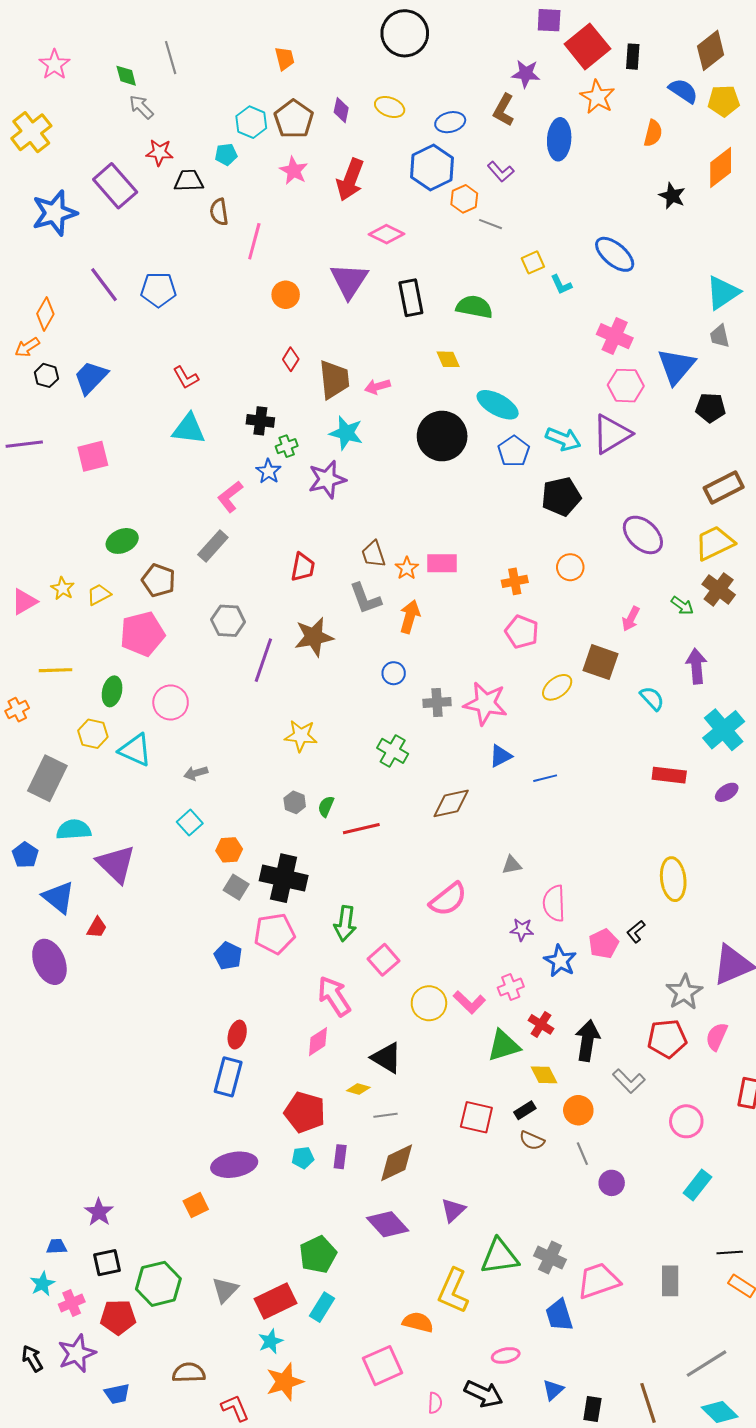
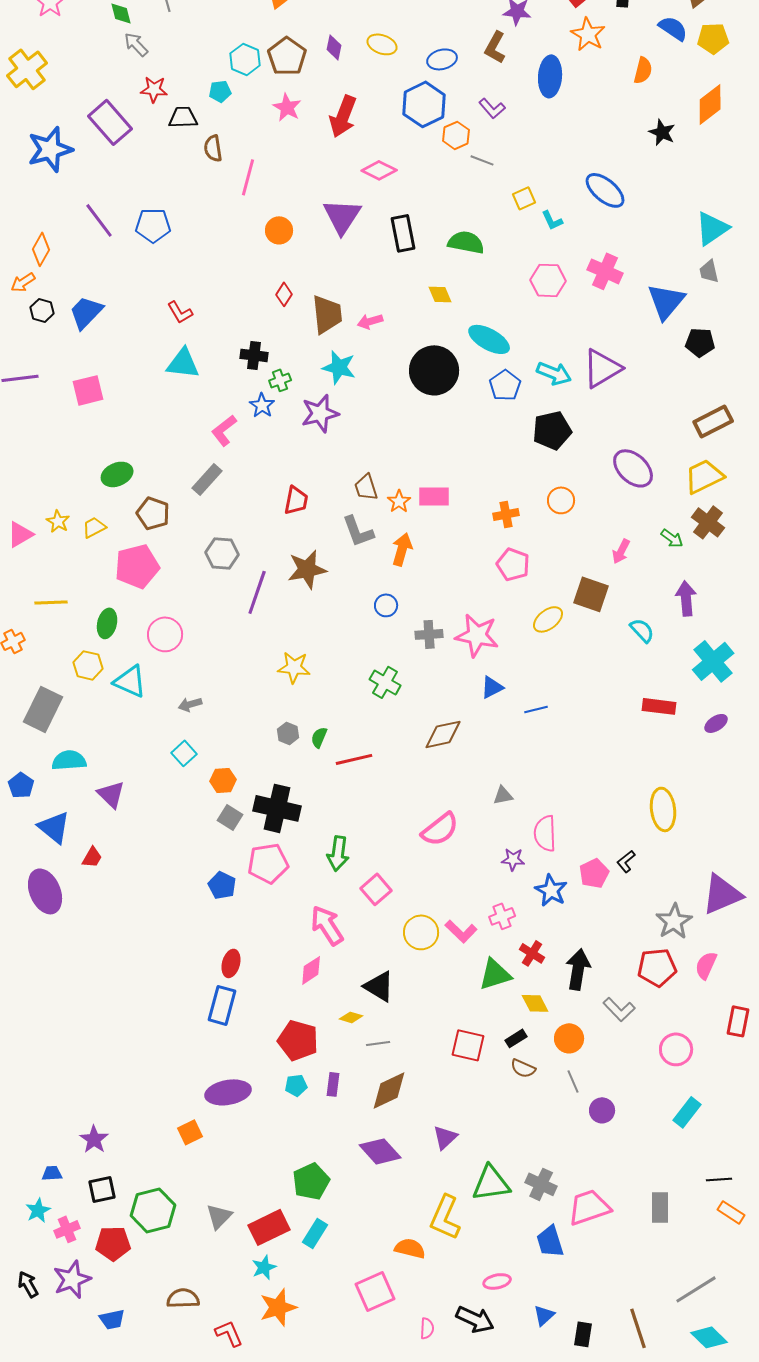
pink hexagon: (626, 386) -> (548, 280), moved
purple triangle: (116, 864) -> (111, 794), size x0.7

